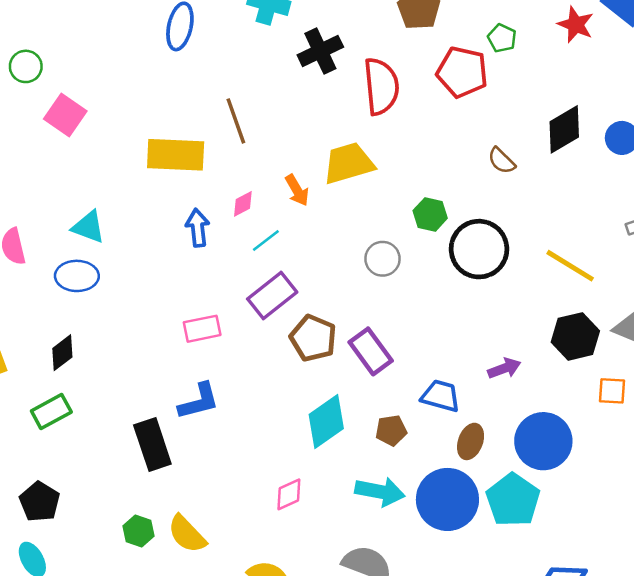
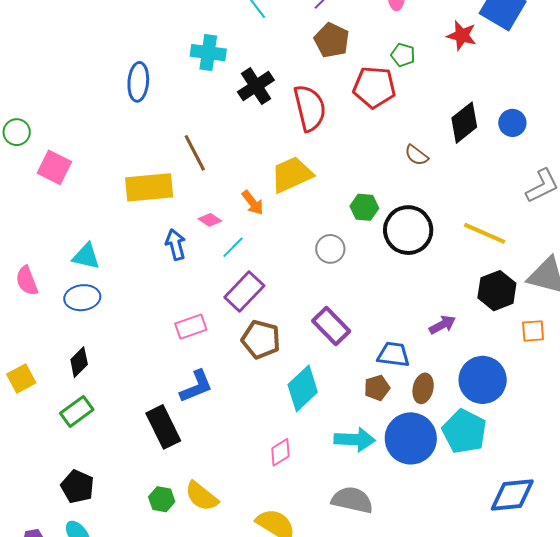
pink diamond: (243, 204) -> (210, 220), turned 70
brown pentagon: (313, 338) -> (261, 339), moved
brown pentagon: (391, 430) -> (377, 388), moved

